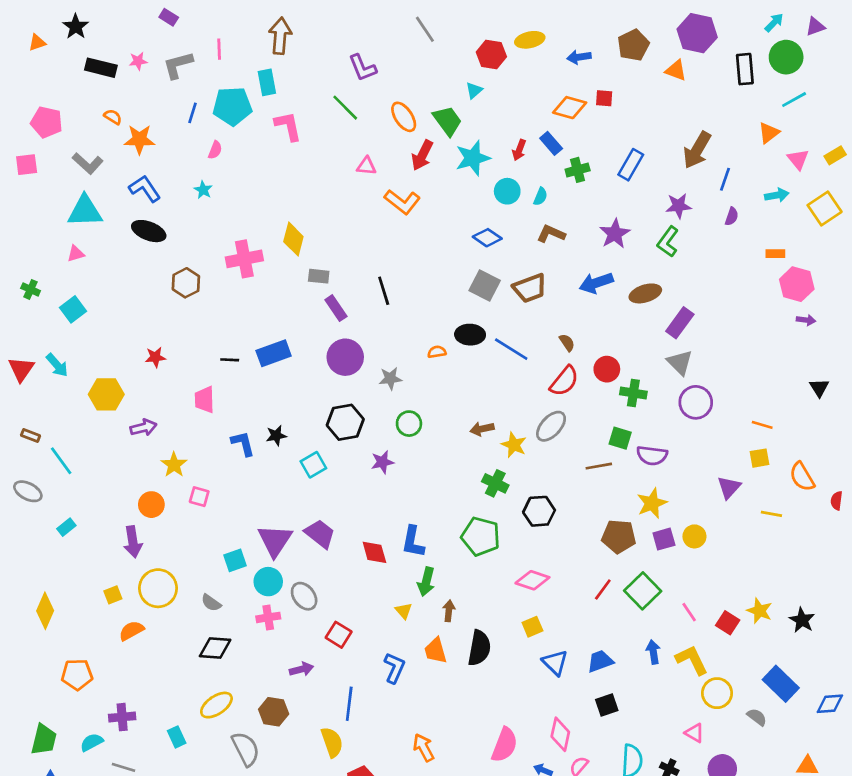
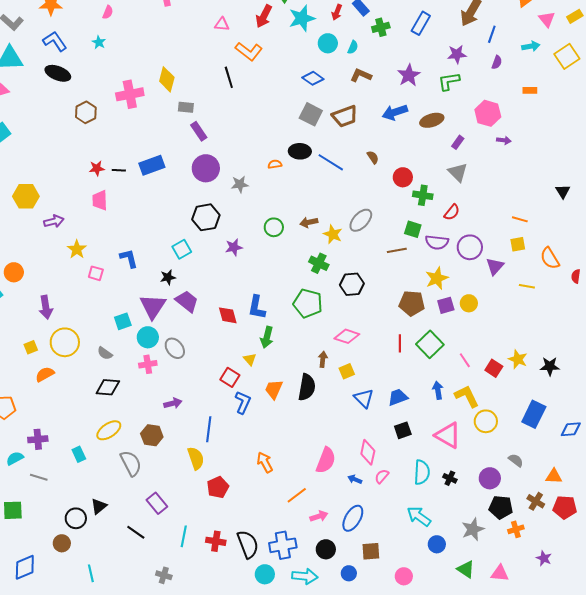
green L-shape: (668, 242) -> (449, 81), turned 45
pink hexagon: (797, 284) -> (488, 113), moved
black line: (384, 291) -> (229, 77), moved
purple arrow: (806, 320) -> (504, 140), moved
purple rectangle: (680, 323) -> (458, 142), size x0.6
red star: (155, 357) -> (97, 168), moved
red semicircle: (564, 381) -> (452, 212), moved, size x0.7
purple circle: (696, 402) -> (470, 247), moved
green circle: (409, 424) -> (274, 227), moved
black star: (276, 436) -> (168, 277), moved
blue L-shape: (243, 443) -> (129, 258), moved
orange circle: (151, 505) -> (14, 272), moved
red line: (603, 590) -> (400, 343), turned -36
brown arrow: (449, 611) -> (323, 359), moved
black star: (802, 620) -> (550, 366), turned -30
red square: (339, 635) -> (230, 377), moved
orange trapezoid: (436, 651) -> (274, 389), turned 40
blue rectangle: (781, 684) -> (534, 414), turned 72
gray semicircle: (757, 717) -> (516, 460), moved
pink triangle: (694, 733) -> (448, 435), moved, size x1.8

